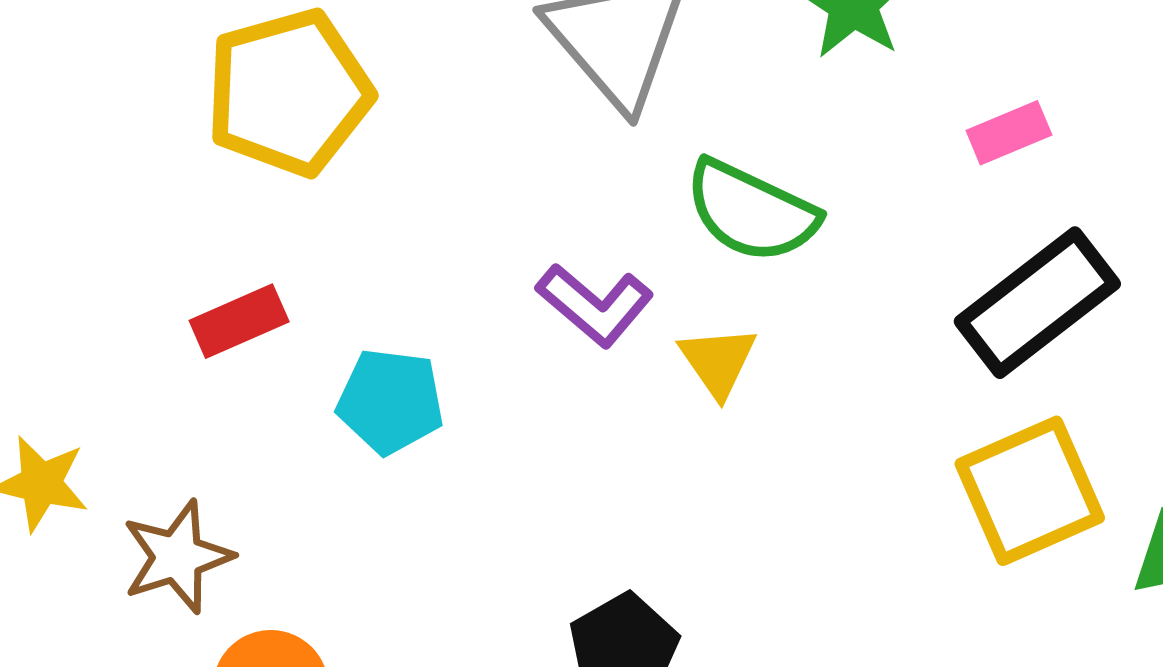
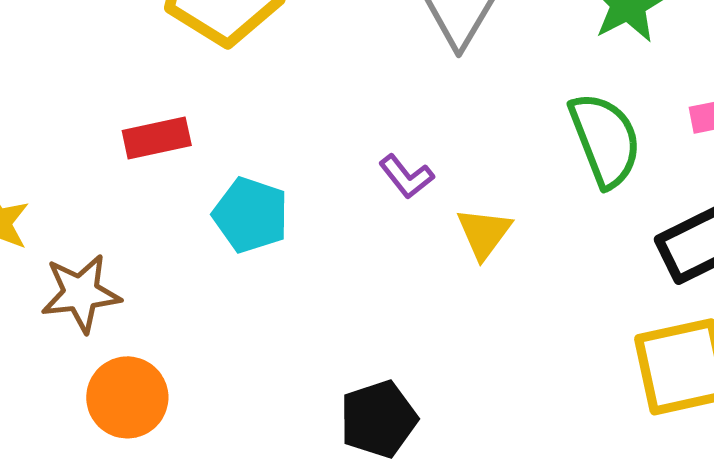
green semicircle: (751, 211) -> (605, 140), moved, turned -148
purple L-shape: (595, 305) -> (406, 177), size x0.7

